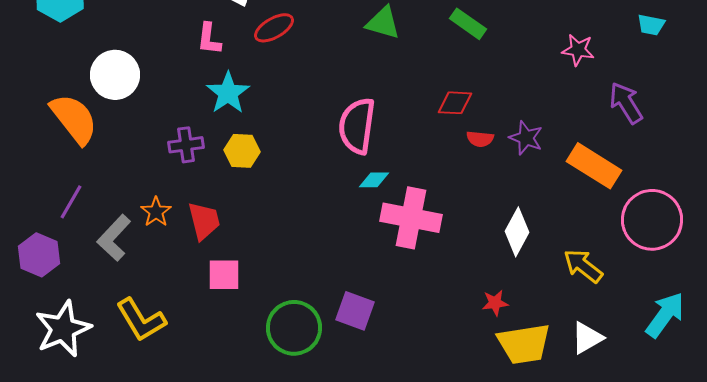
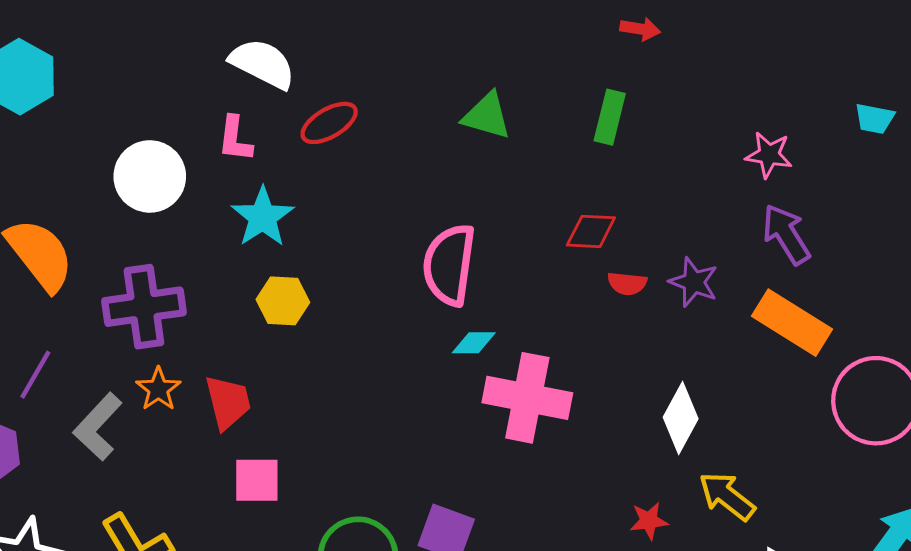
green rectangle: (468, 24) -> (610, 117), turned 69
white circle: (115, 75) -> (150, 176), moved
purple arrow: (626, 103) -> (786, 234), moved
purple cross: (186, 145) -> (144, 307), moved, size x1.6
yellow arrow: (583, 266) -> (727, 496), moved

